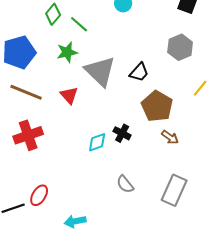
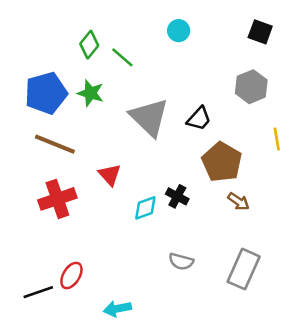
green star: (67, 52) -> (91, 93), moved, turned 30
yellow line: (200, 88) -> (277, 139), turned -48
red triangle: (69, 95) -> (110, 175), moved
gray semicircle: (125, 184) -> (181, 261), turned -36

